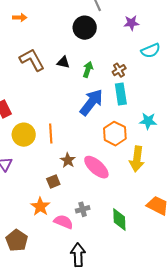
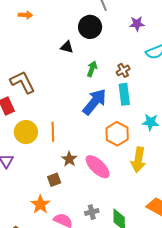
brown L-shape: (32, 60) -> (23, 82), moved
black triangle: (63, 62) -> (67, 47), moved
gray cross: (83, 209) -> (92, 212), moved

